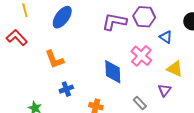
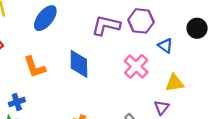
yellow triangle: (175, 69) -> (175, 83), turned -36
blue diamond: (113, 72) -> (79, 64), moved
blue cross: (66, 89) -> (17, 102), moved

